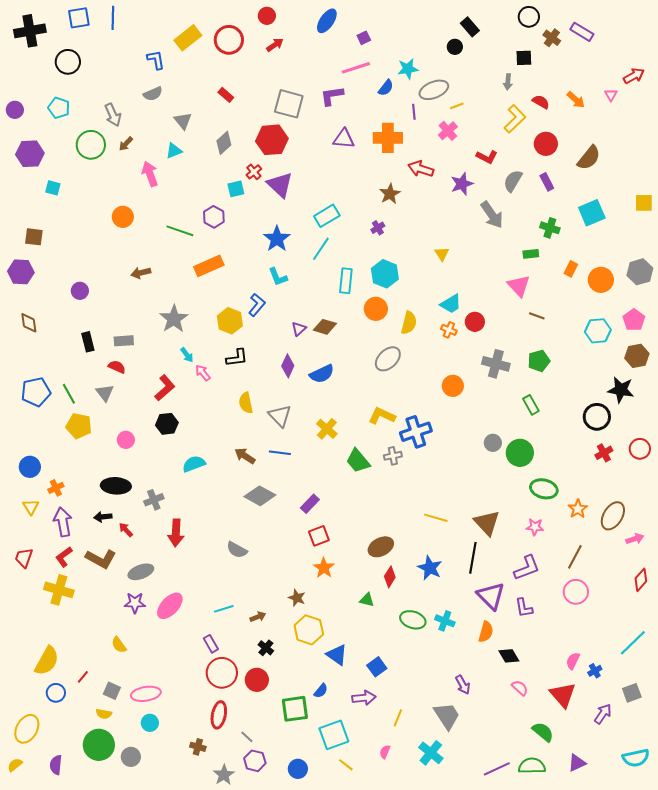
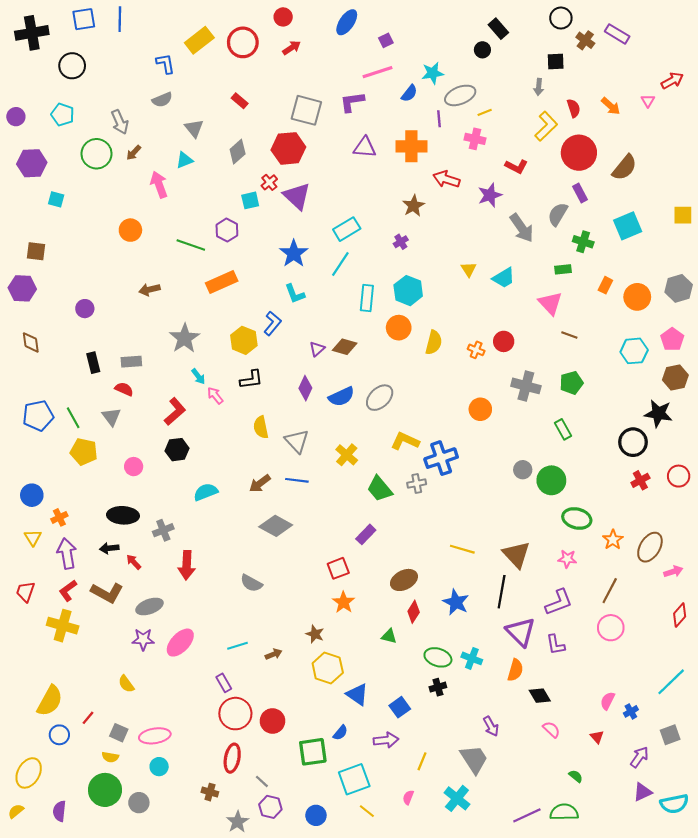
red semicircle: (541, 102) -> (574, 108), turned 42
pink cross: (448, 131) -> (475, 139), turned -36
red circle: (546, 144) -> (579, 153), size x1.4
gray semicircle: (513, 181) -> (558, 214), moved
cyan trapezoid: (451, 304) -> (504, 278), moved
gray ellipse: (388, 359) -> (380, 398), moved
brown arrow: (245, 456) -> (260, 483), turned -70
purple rectangle: (310, 504) -> (366, 534), moved
black cross: (266, 648) -> (438, 687), moved, turned 35
red triangle: (563, 695) -> (597, 737), size x0.5
green semicircle: (543, 732) -> (576, 776), size x0.6
purple triangle: (577, 763) -> (643, 792), moved

